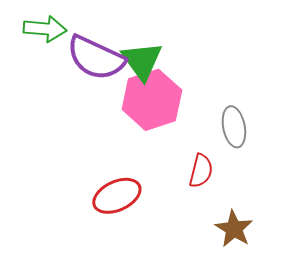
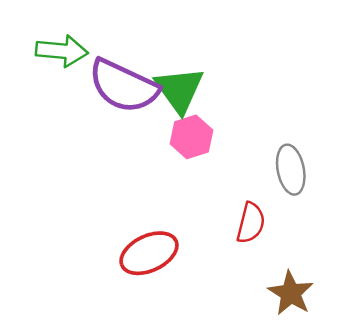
pink hexagon: (152, 100) -> (191, 137), size x0.6

